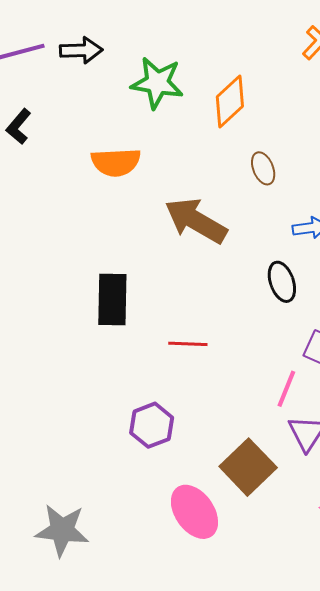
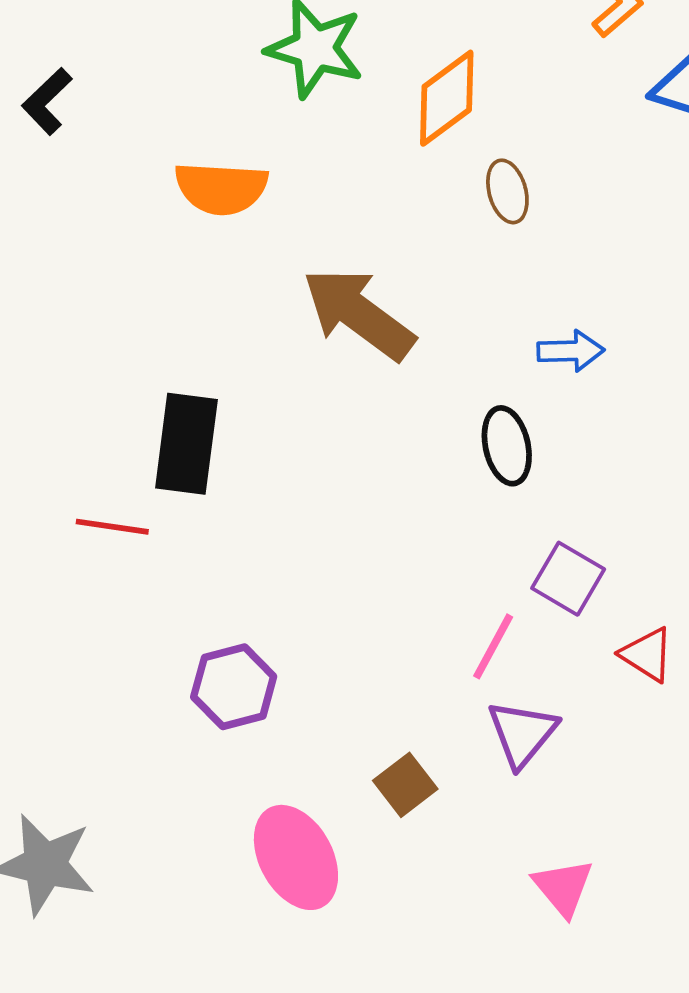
brown ellipse: (263, 168) -> (507, 191), moved
red line: (188, 344) -> (112, 527), moved
brown square: (248, 467) -> (405, 785), size x0.6

